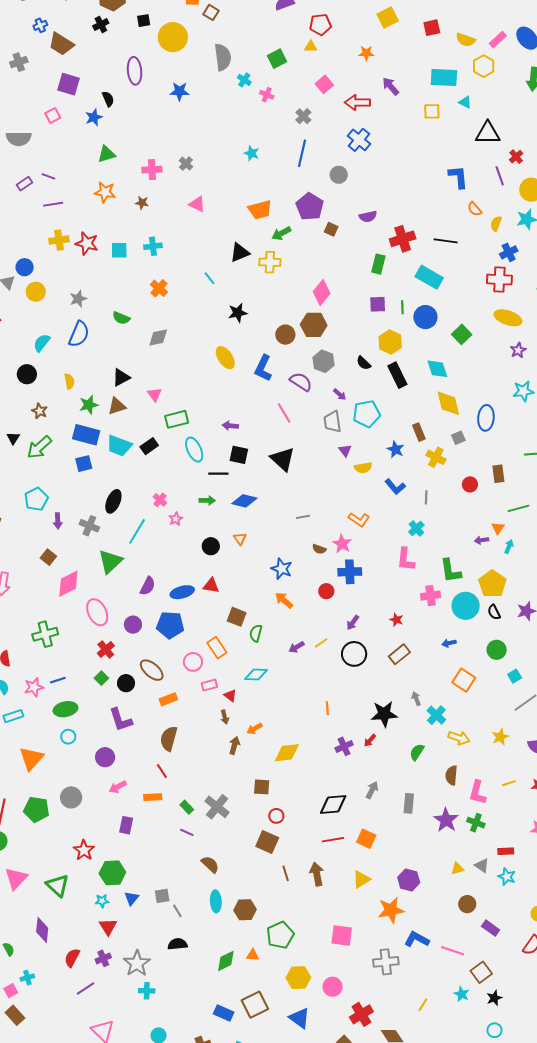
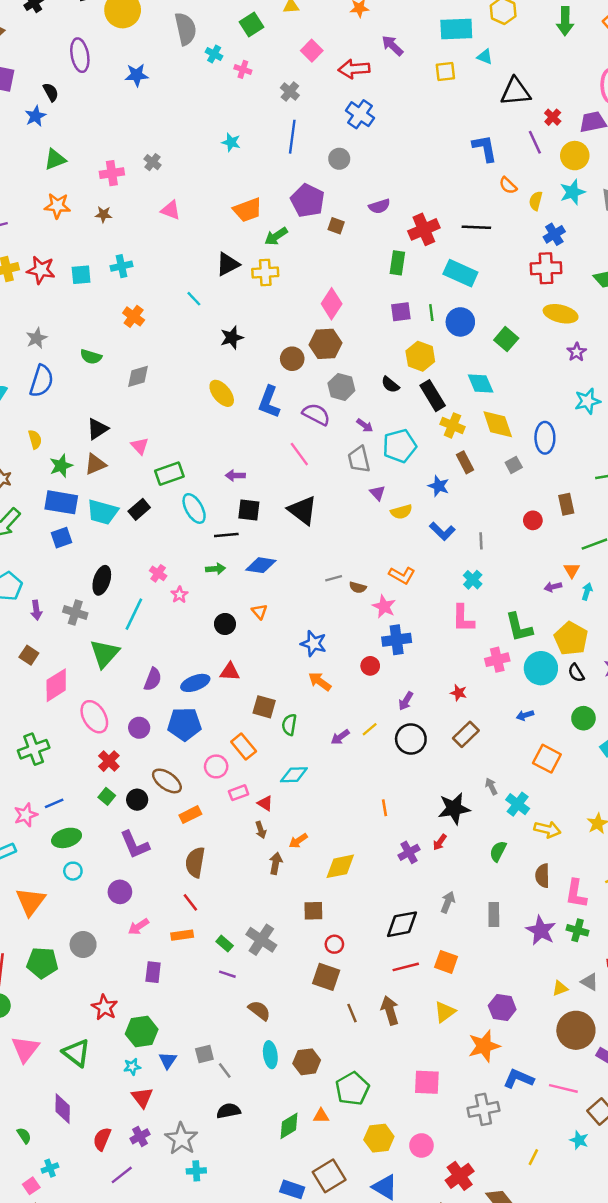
yellow cross: (436, 457) -> (453, 425), moved
brown semicircle: (319, 549) -> (358, 587), moved
brown circle: (467, 904) -> (576, 1030), size x1.8

